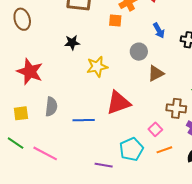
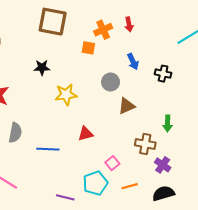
red triangle: (118, 103) -> (85, 134), size x0.6
pink square: (155, 129) -> (112, 163), moved

